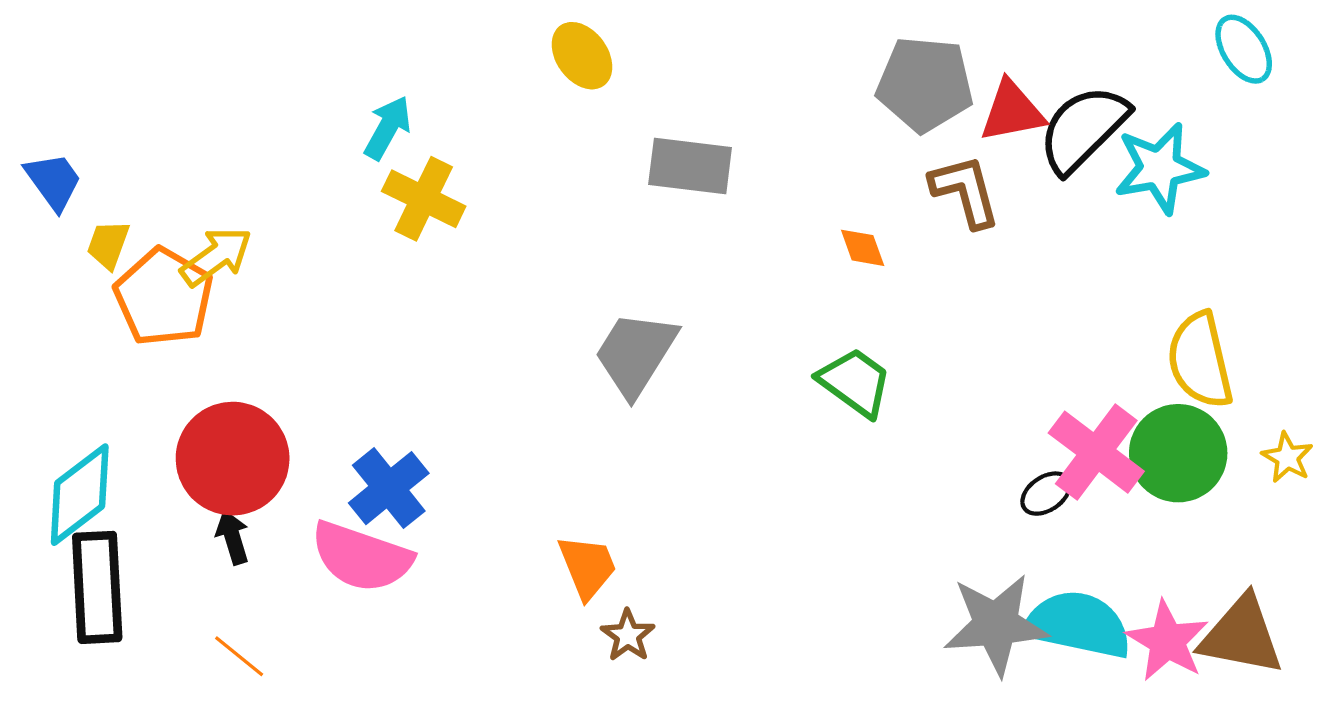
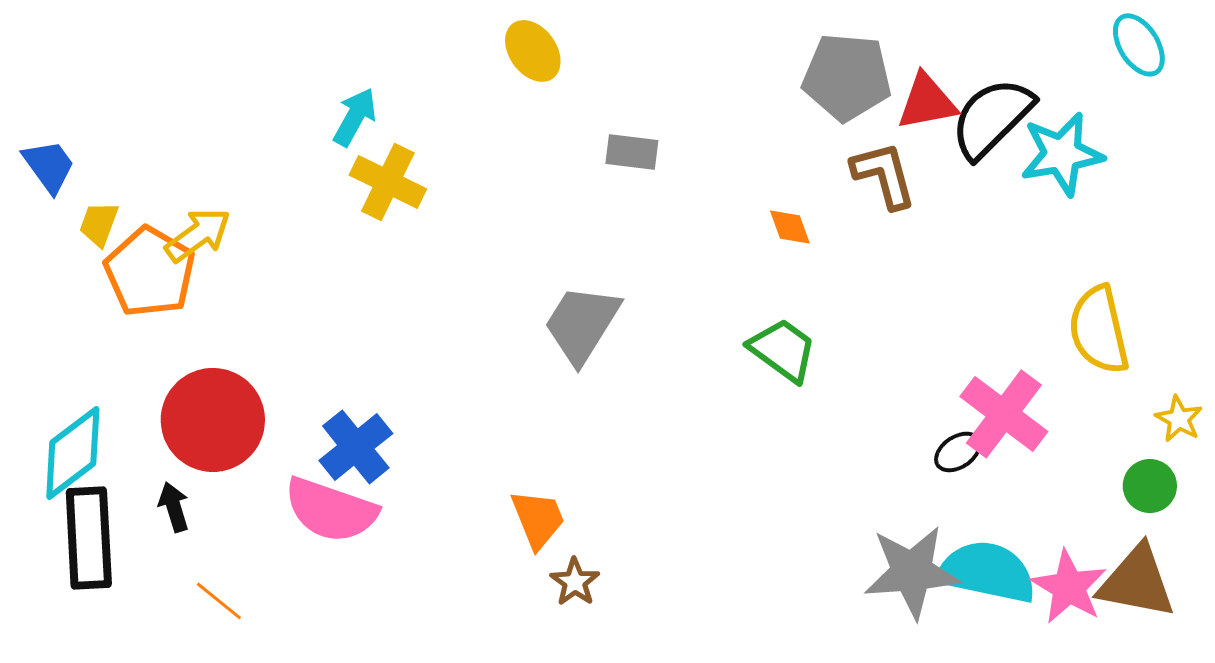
gray rectangle: (690, 166) -> (632, 152), size x0.7
green circle: (1178, 453) -> (1150, 486), moved, size x0.6
black arrow: (233, 537) -> (174, 507), moved

